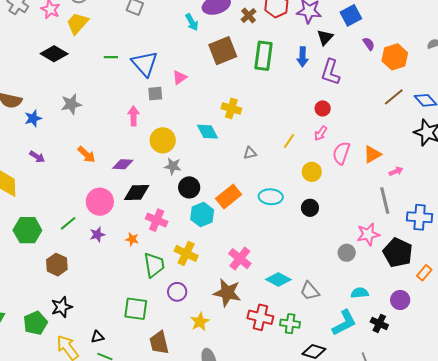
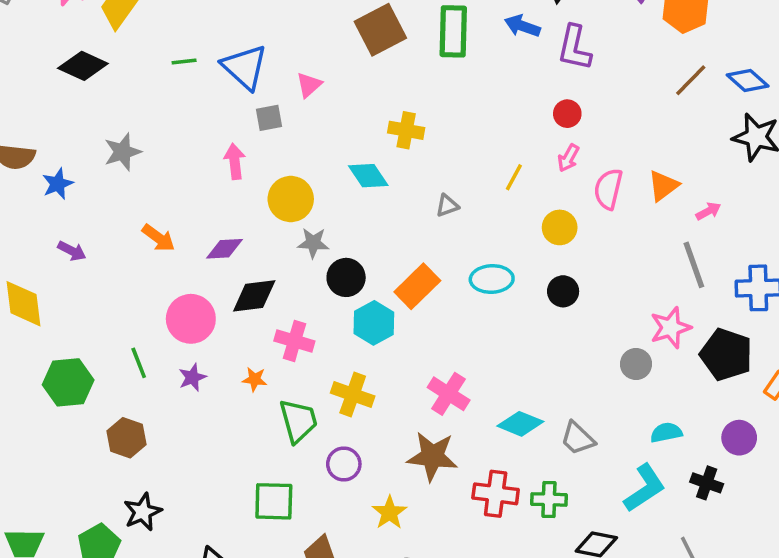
blue arrow: (303, 57) -> (522, 26), turned 114
green line: (68, 223) -> (139, 363), turned -66

